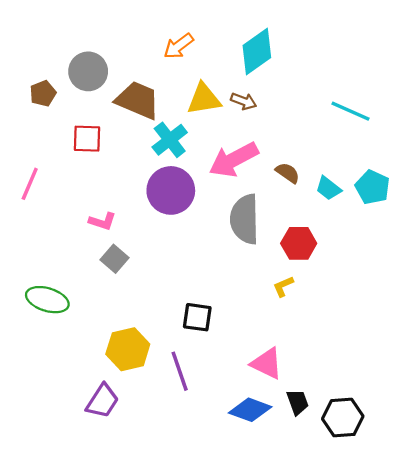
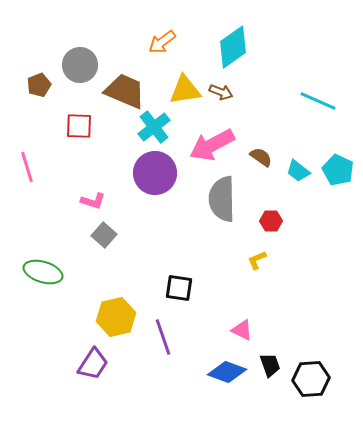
pink line: (30, 184) -> (27, 167), turned -40
red hexagon: (299, 243) -> (271, 221), size x0.7
pink triangle: (267, 364) -> (242, 330), size x0.7

